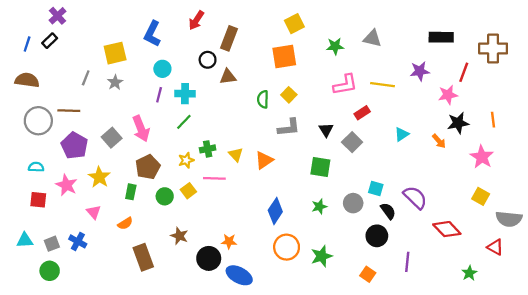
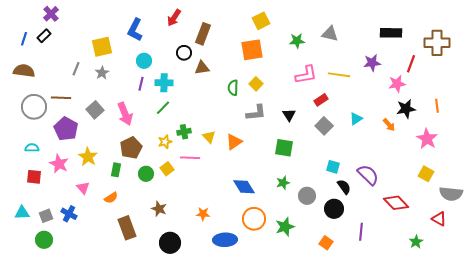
gray square: (112, 138) -> (95, 110), moved
gray square: (352, 142) -> (324, 126), moved
gray circle: (353, 203) -> (307, 196), moved
blue diamond: (275, 211) -> (244, 187), turned -65
black circle: (209, 258) -> (170, 243), moved
blue ellipse: (239, 275) -> (225, 240), moved, turned -30

